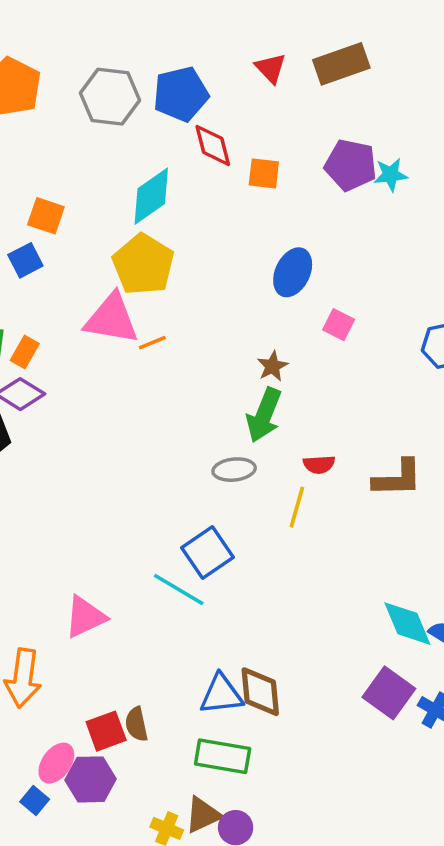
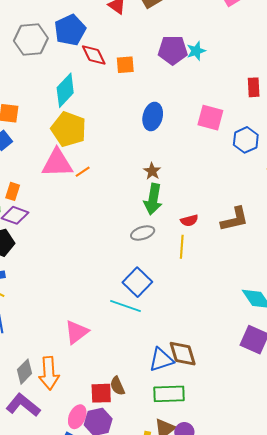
pink square: (339, 325) -> (210, 118), moved, size x1.5
red square: (106, 731) -> (101, 393), turned 30

